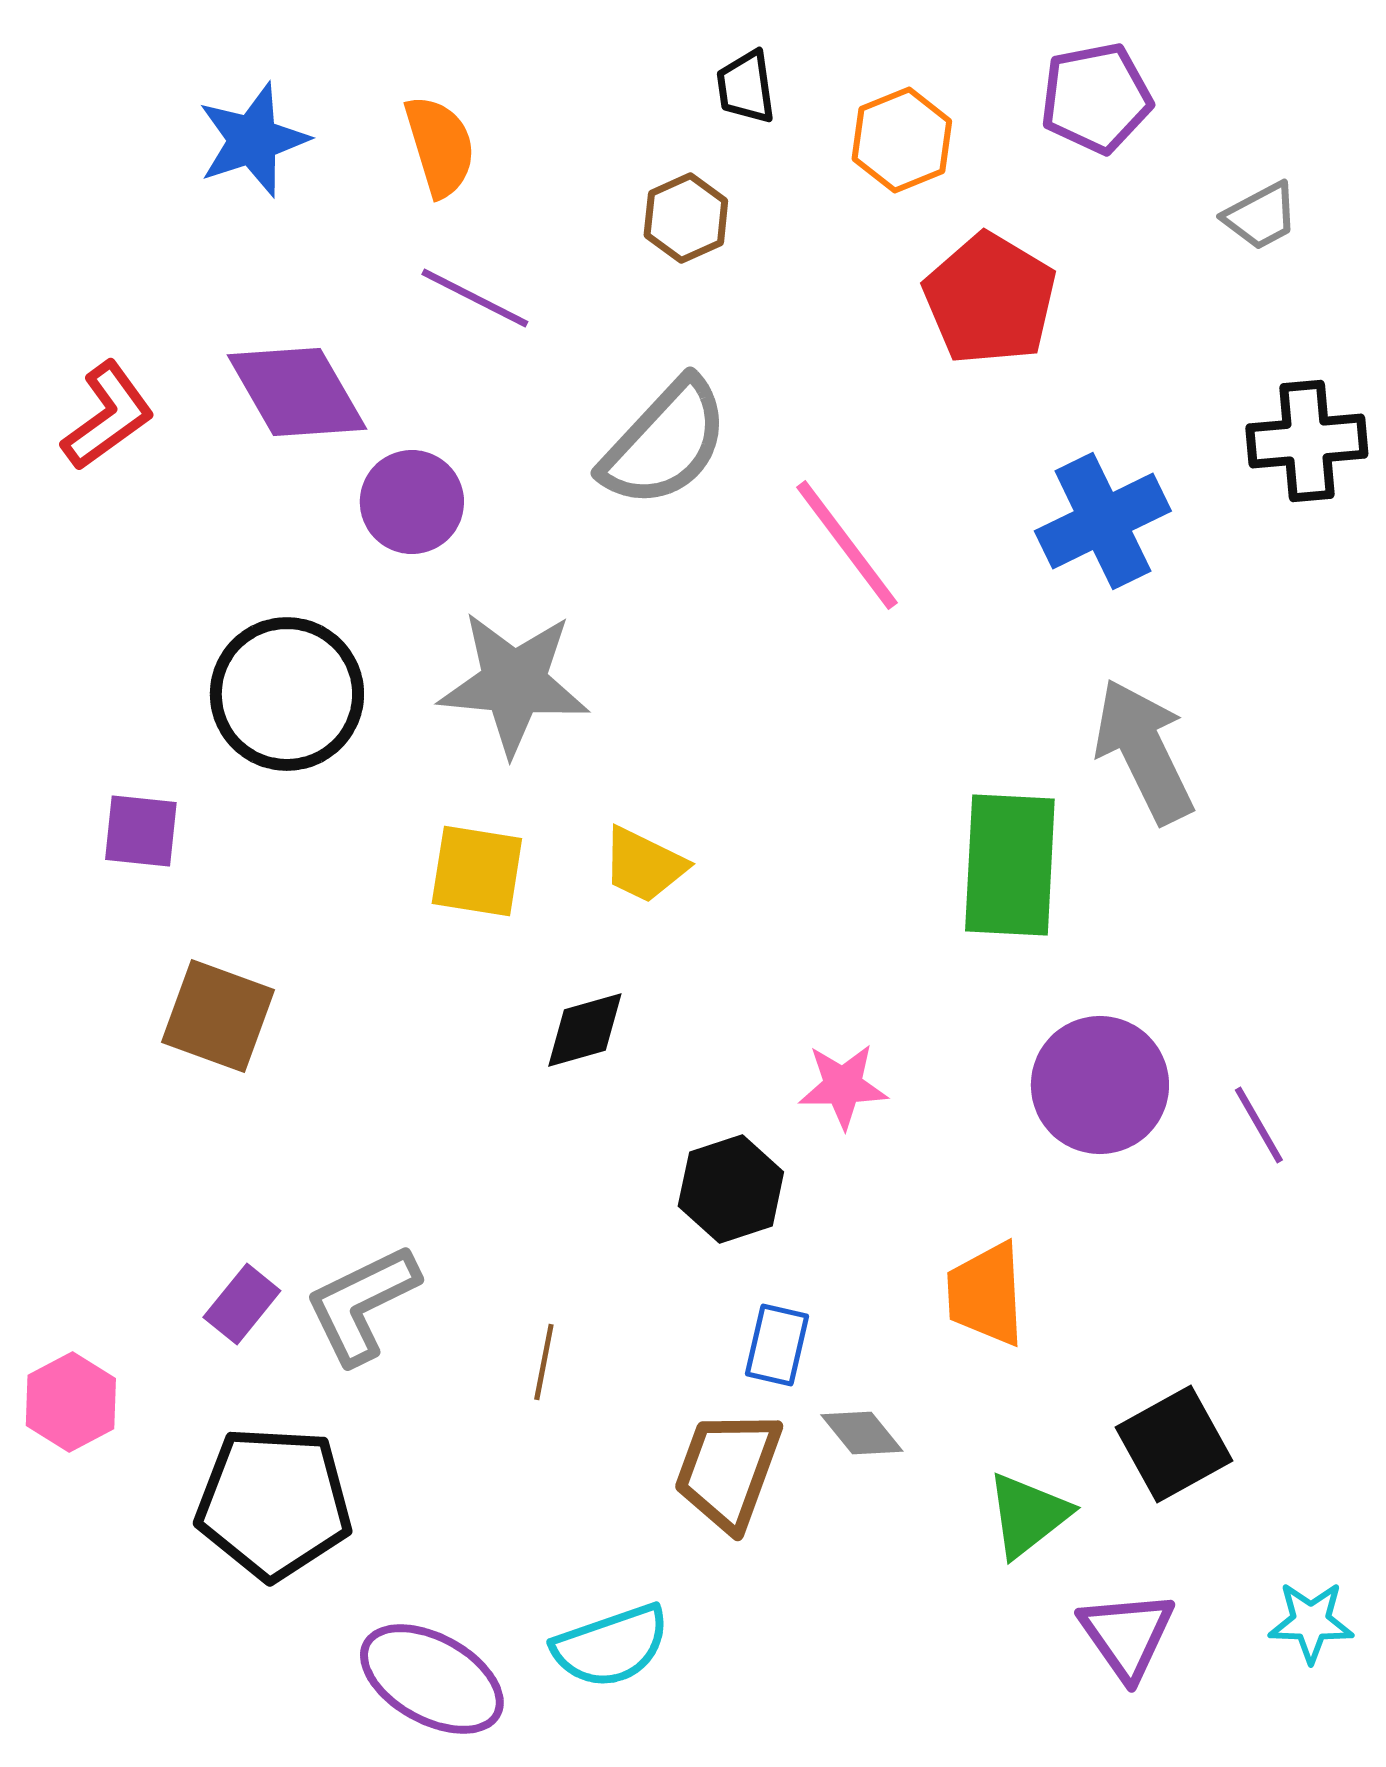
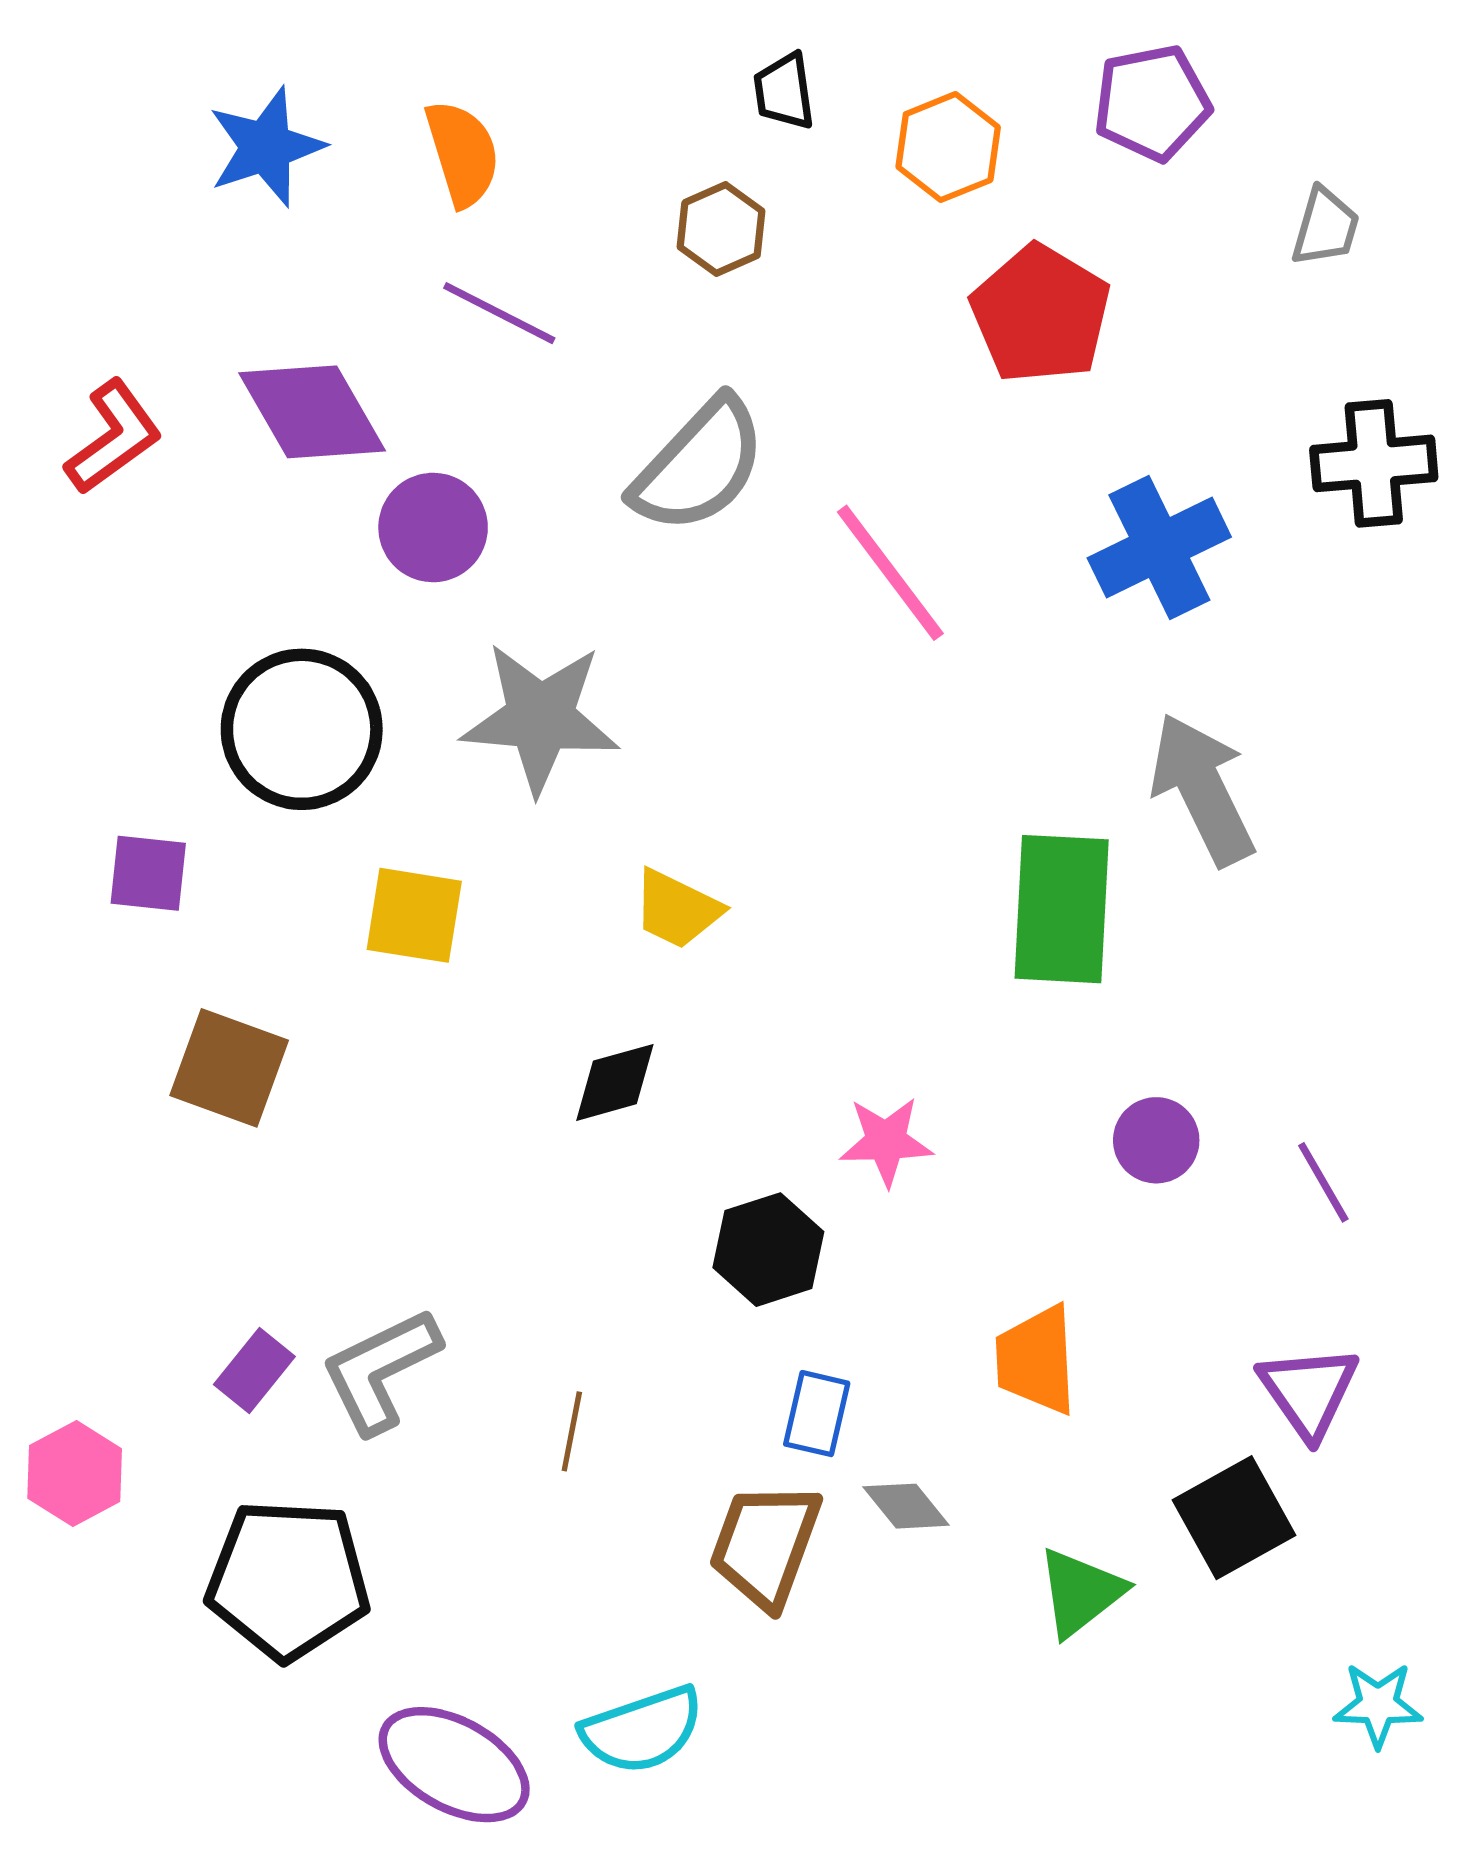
gray trapezoid: (1261, 216) -> (1325, 227), turned -46
yellow square: (477, 871) -> (414, 915), moved
purple circle: (1100, 1085) -> (1156, 1140), size x0.6
purple triangle: (1127, 1635) -> (1309, 1392), moved

